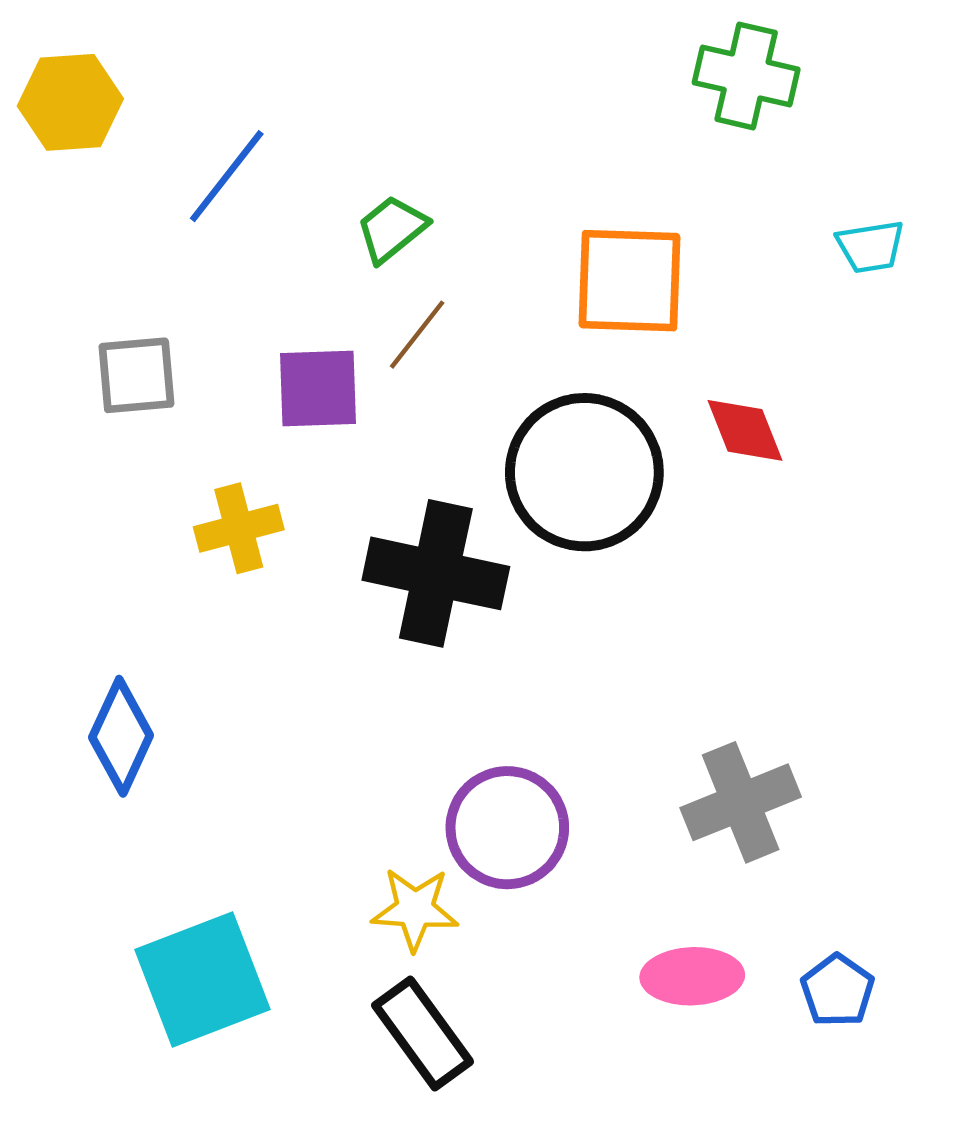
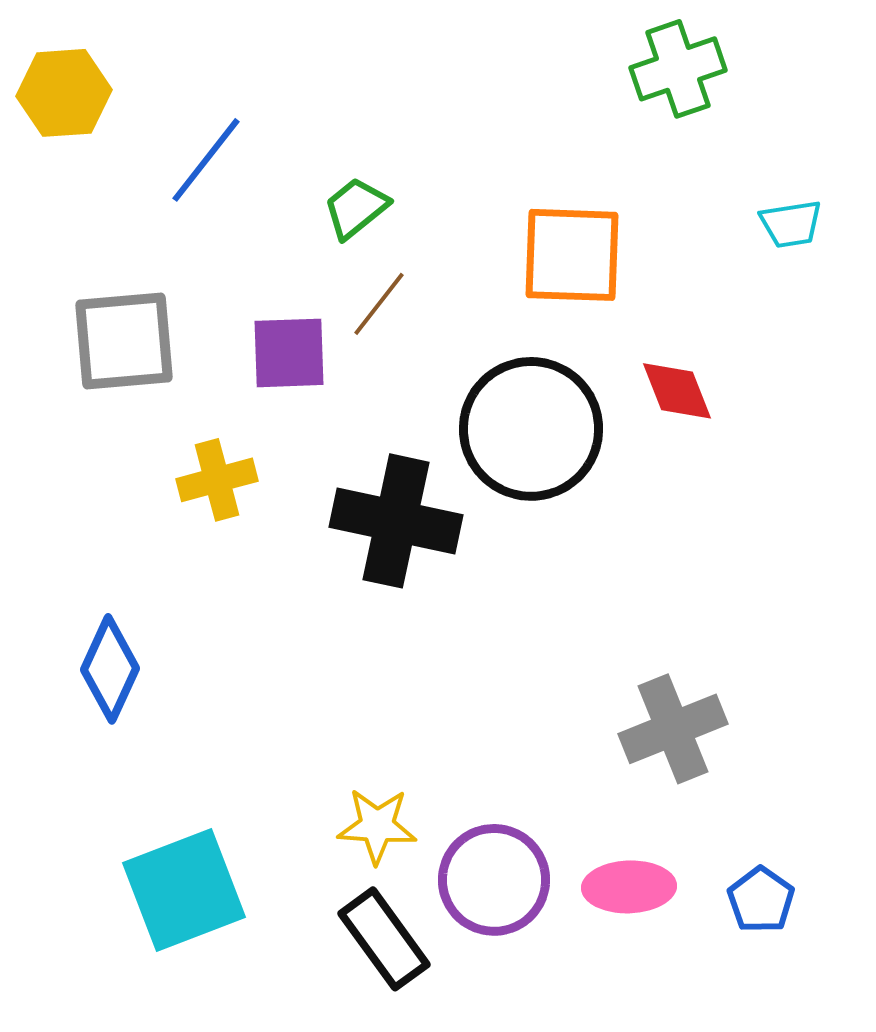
green cross: (746, 76) -> (678, 69), turned -32
gray square: (136, 375) -> (124, 341), size x1.4
purple circle: (507, 828) -> (494, 880), moved

